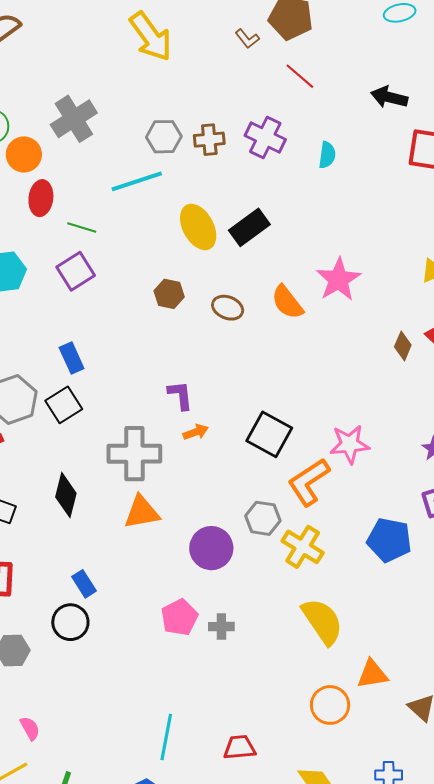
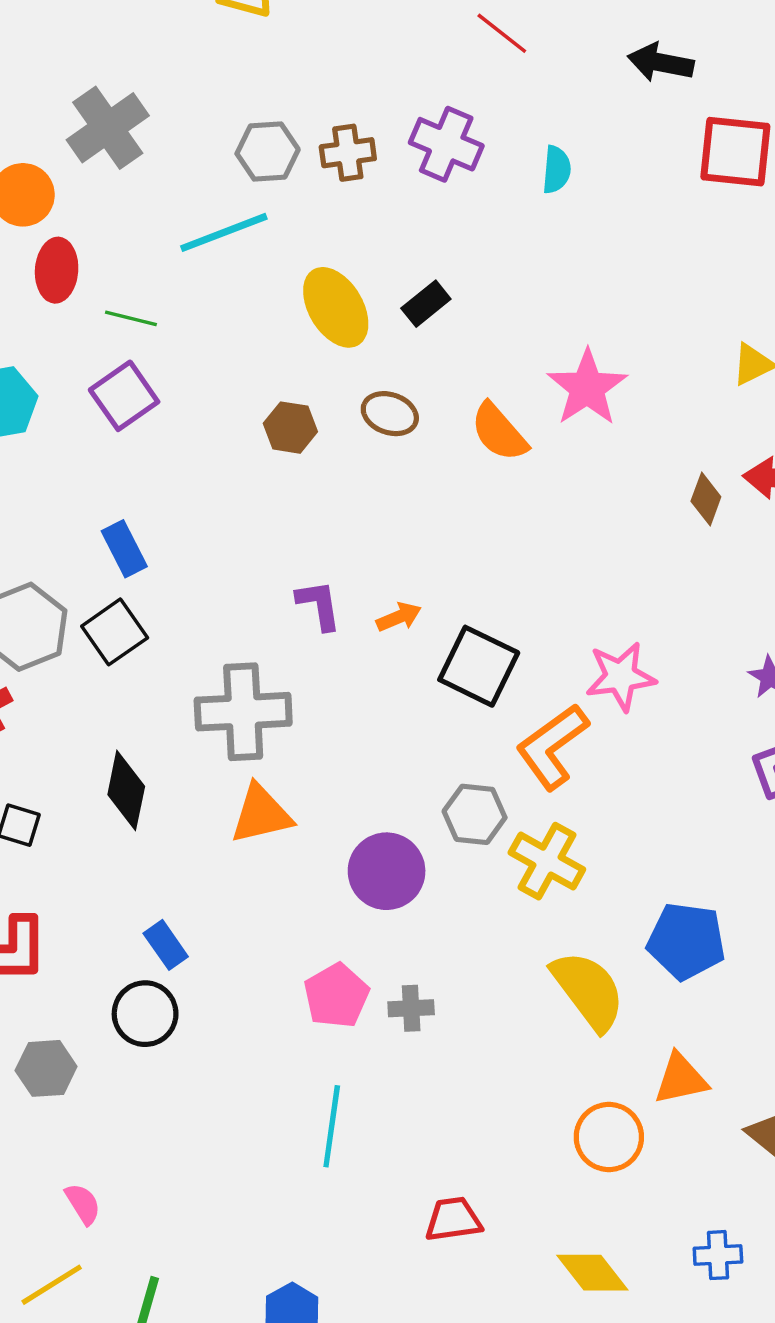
black rectangle: (249, 227) -> (426, 304), size x0.7
brown ellipse: (228, 308) -> (390, 414), moved
orange arrow: (196, 432) -> (399, 617), moved
blue pentagon: (389, 540) -> (686, 941), moved
cyan line: (166, 737) -> (332, 1126), moved

